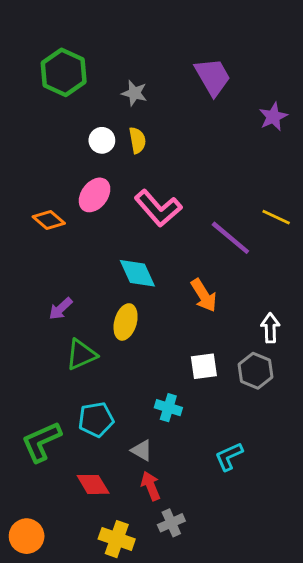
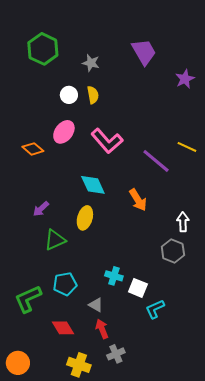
white square: (204, 366) -> (138, 288), moved, turned 30

